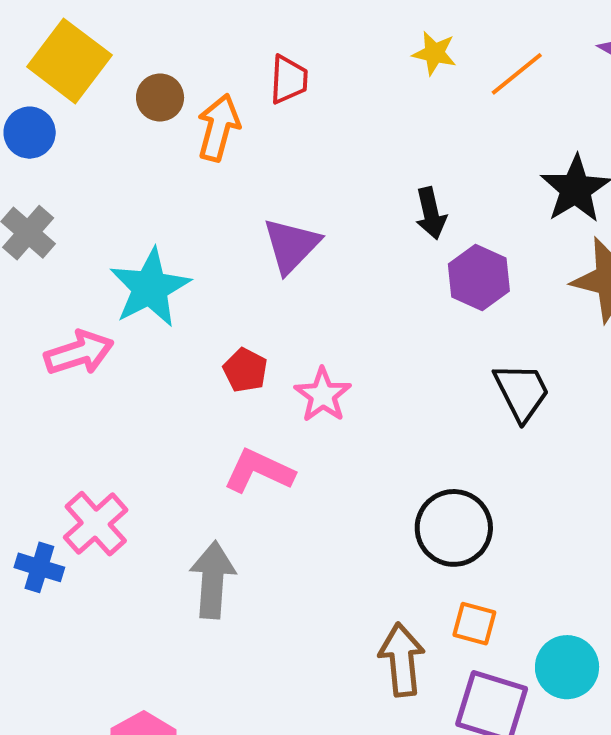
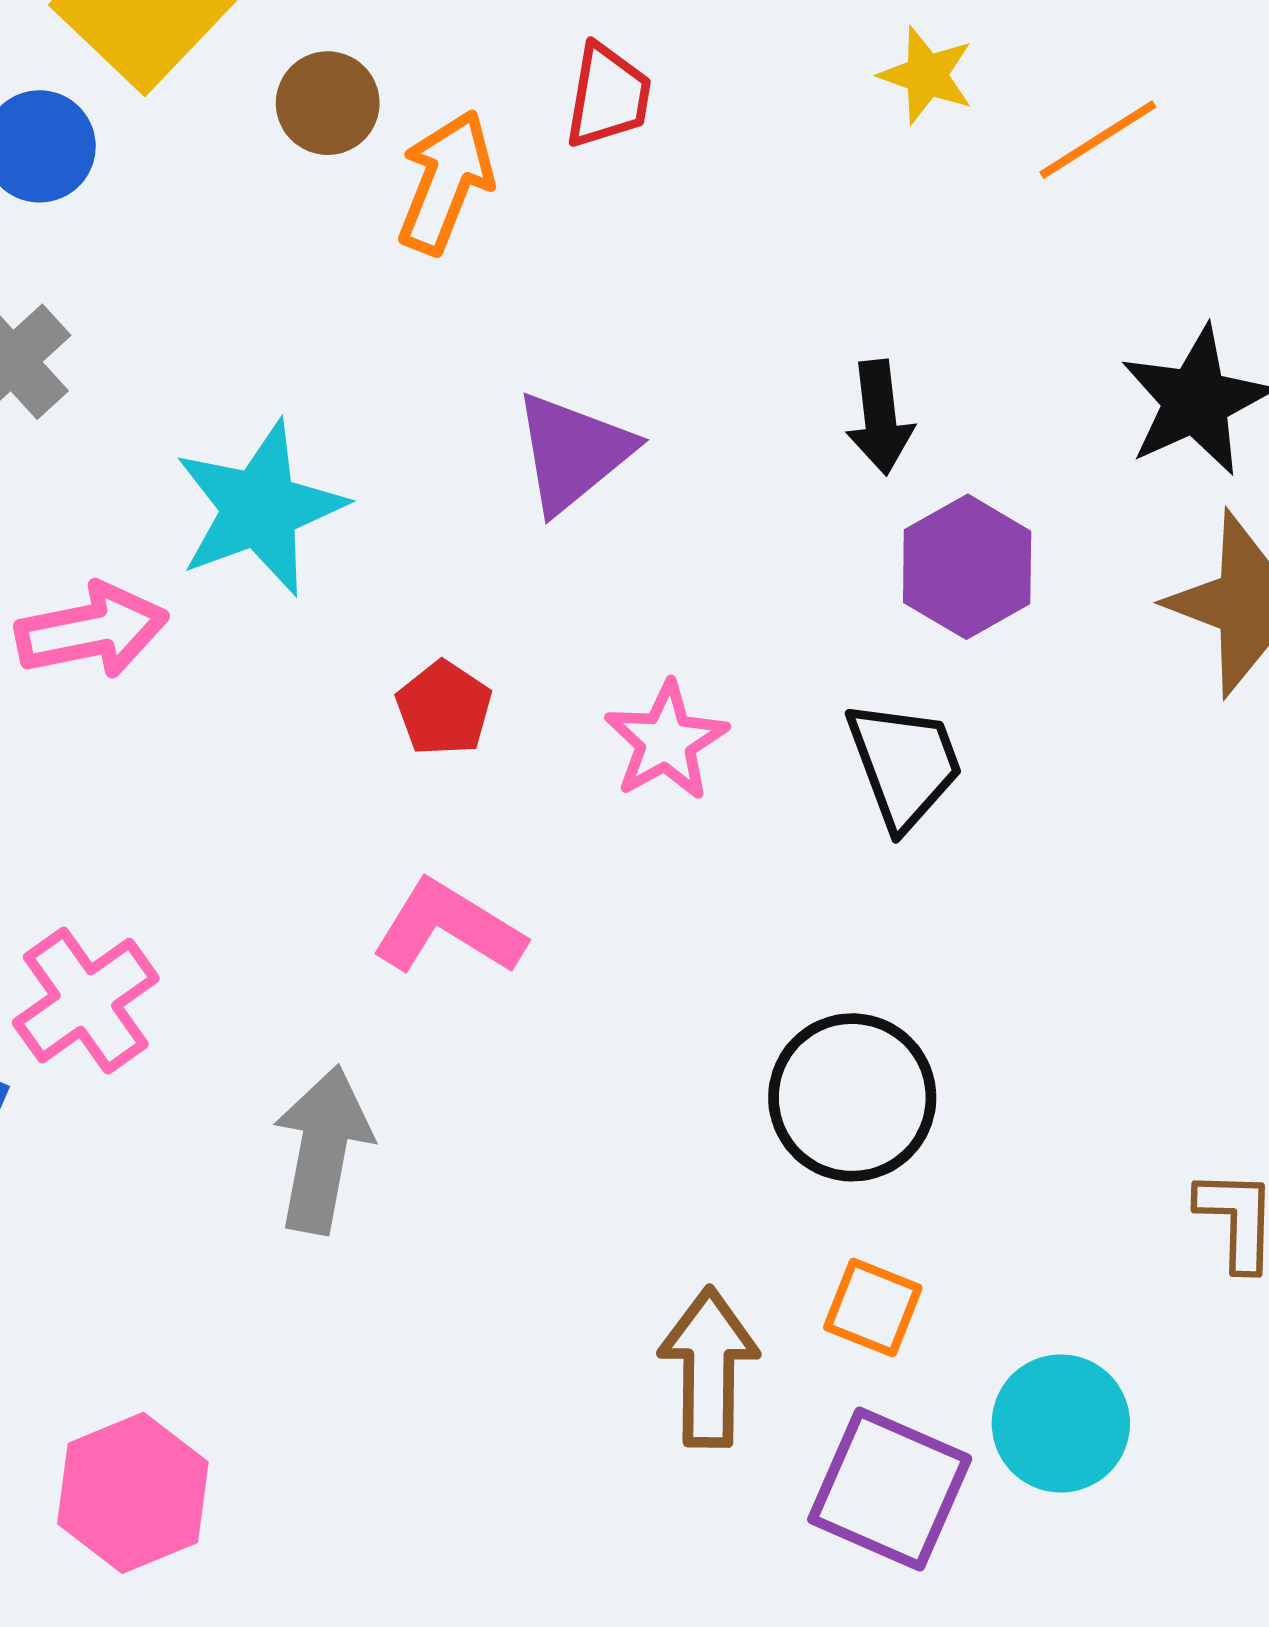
black trapezoid: (522, 392) -> (904, 764), moved
pink star: (323, 395) -> (666, 741), moved

